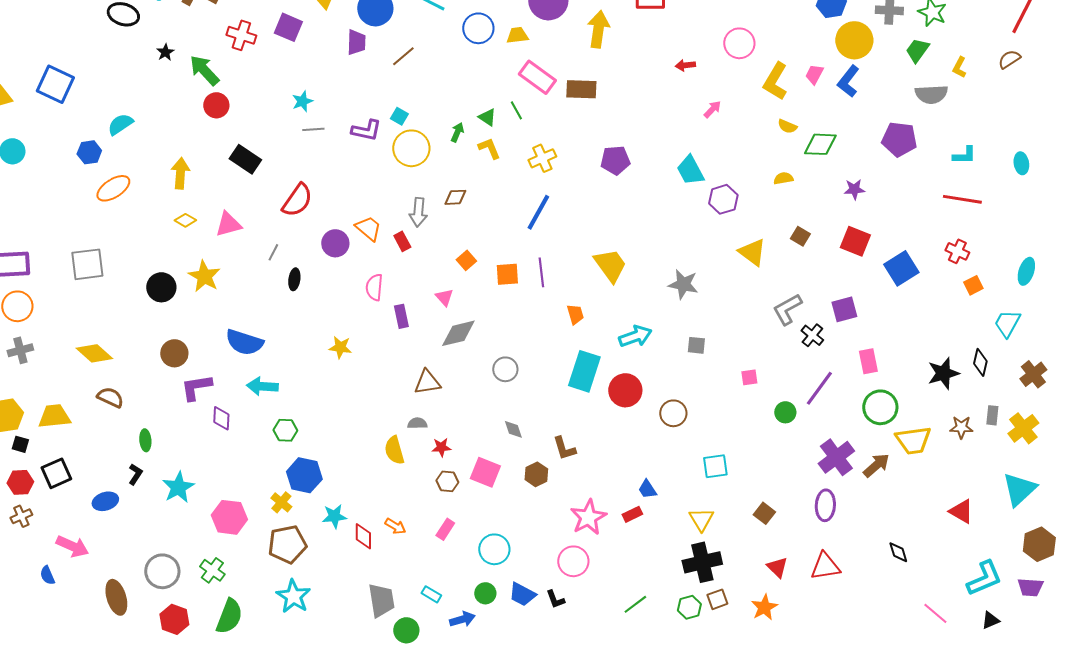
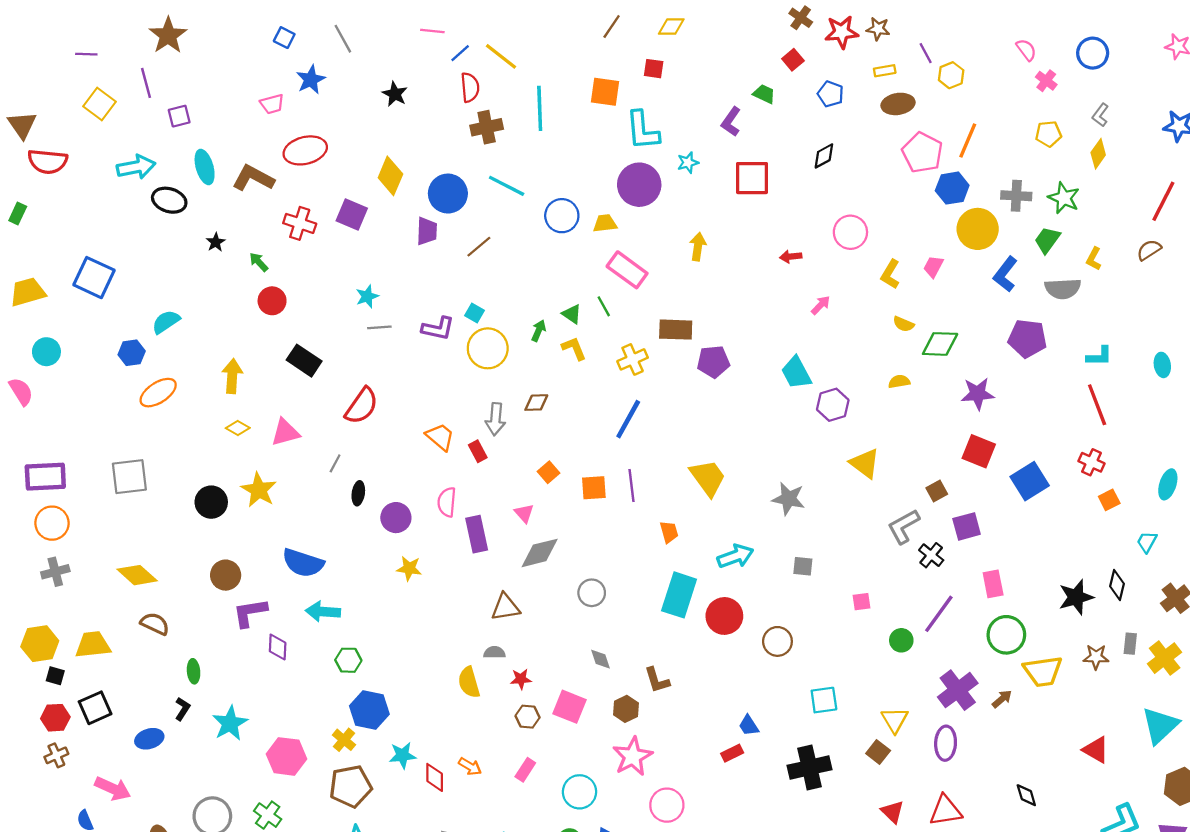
yellow arrow: (598, 29) -> (698, 247), moved, size x0.7
green arrow: (204, 70) -> (259, 262), size x0.6
yellow L-shape: (775, 81) -> (890, 274), size x0.7
blue L-shape: (848, 81) -> (1005, 274), moved
brown rectangle: (581, 89) -> (676, 330), moved
purple star: (854, 189) -> (978, 394), size x1.4
red line: (962, 199) -> (1097, 405), turned 60
brown square: (800, 236) -> (937, 491), moved, turned 30
purple circle: (335, 243) -> (396, 518), moved
purple rectangle: (401, 316) -> (477, 534), size x1.4
cyan trapezoid: (1007, 323) -> (1147, 542), size x0.7
brown arrow: (876, 465) -> (1002, 699), size x0.7
pink star: (588, 517) -> (633, 756), moved
yellow triangle: (701, 519) -> (895, 720), moved
black cross: (702, 562) -> (810, 767), moved

